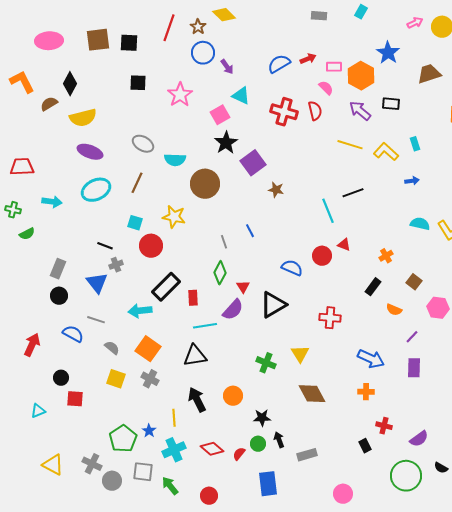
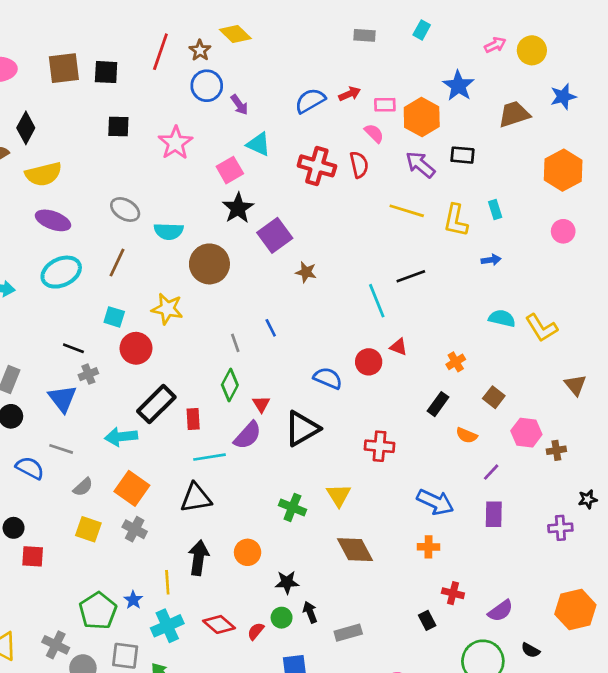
yellow L-shape: (386, 152) -> (456, 220), turned -120
gray semicircle: (112, 348) -> (83, 487), turned 98
black arrow: (197, 400) -> (199, 558), turned 35

